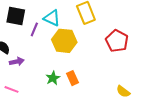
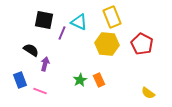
yellow hexagon: (64, 41) -> (107, 44), moved
purple arrow: (17, 62) -> (45, 64), turned -64

